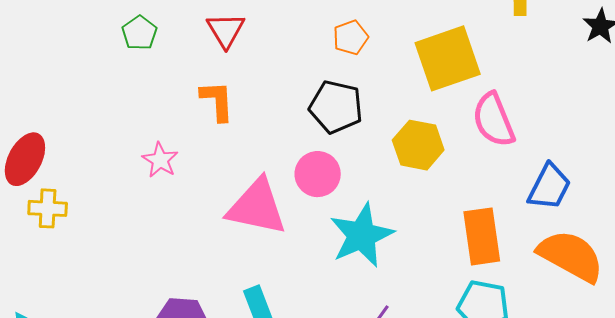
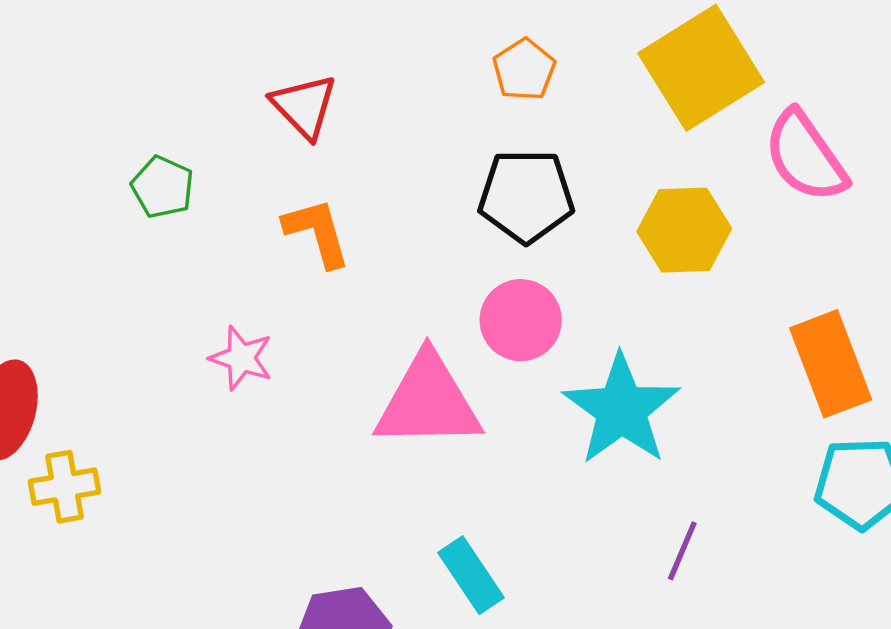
green pentagon: (140, 33) -> (163, 187), moved

